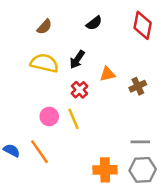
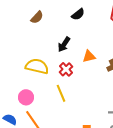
yellow semicircle: (44, 63) -> (37, 66), moved
pink circle: (49, 116) -> (26, 97), moved

